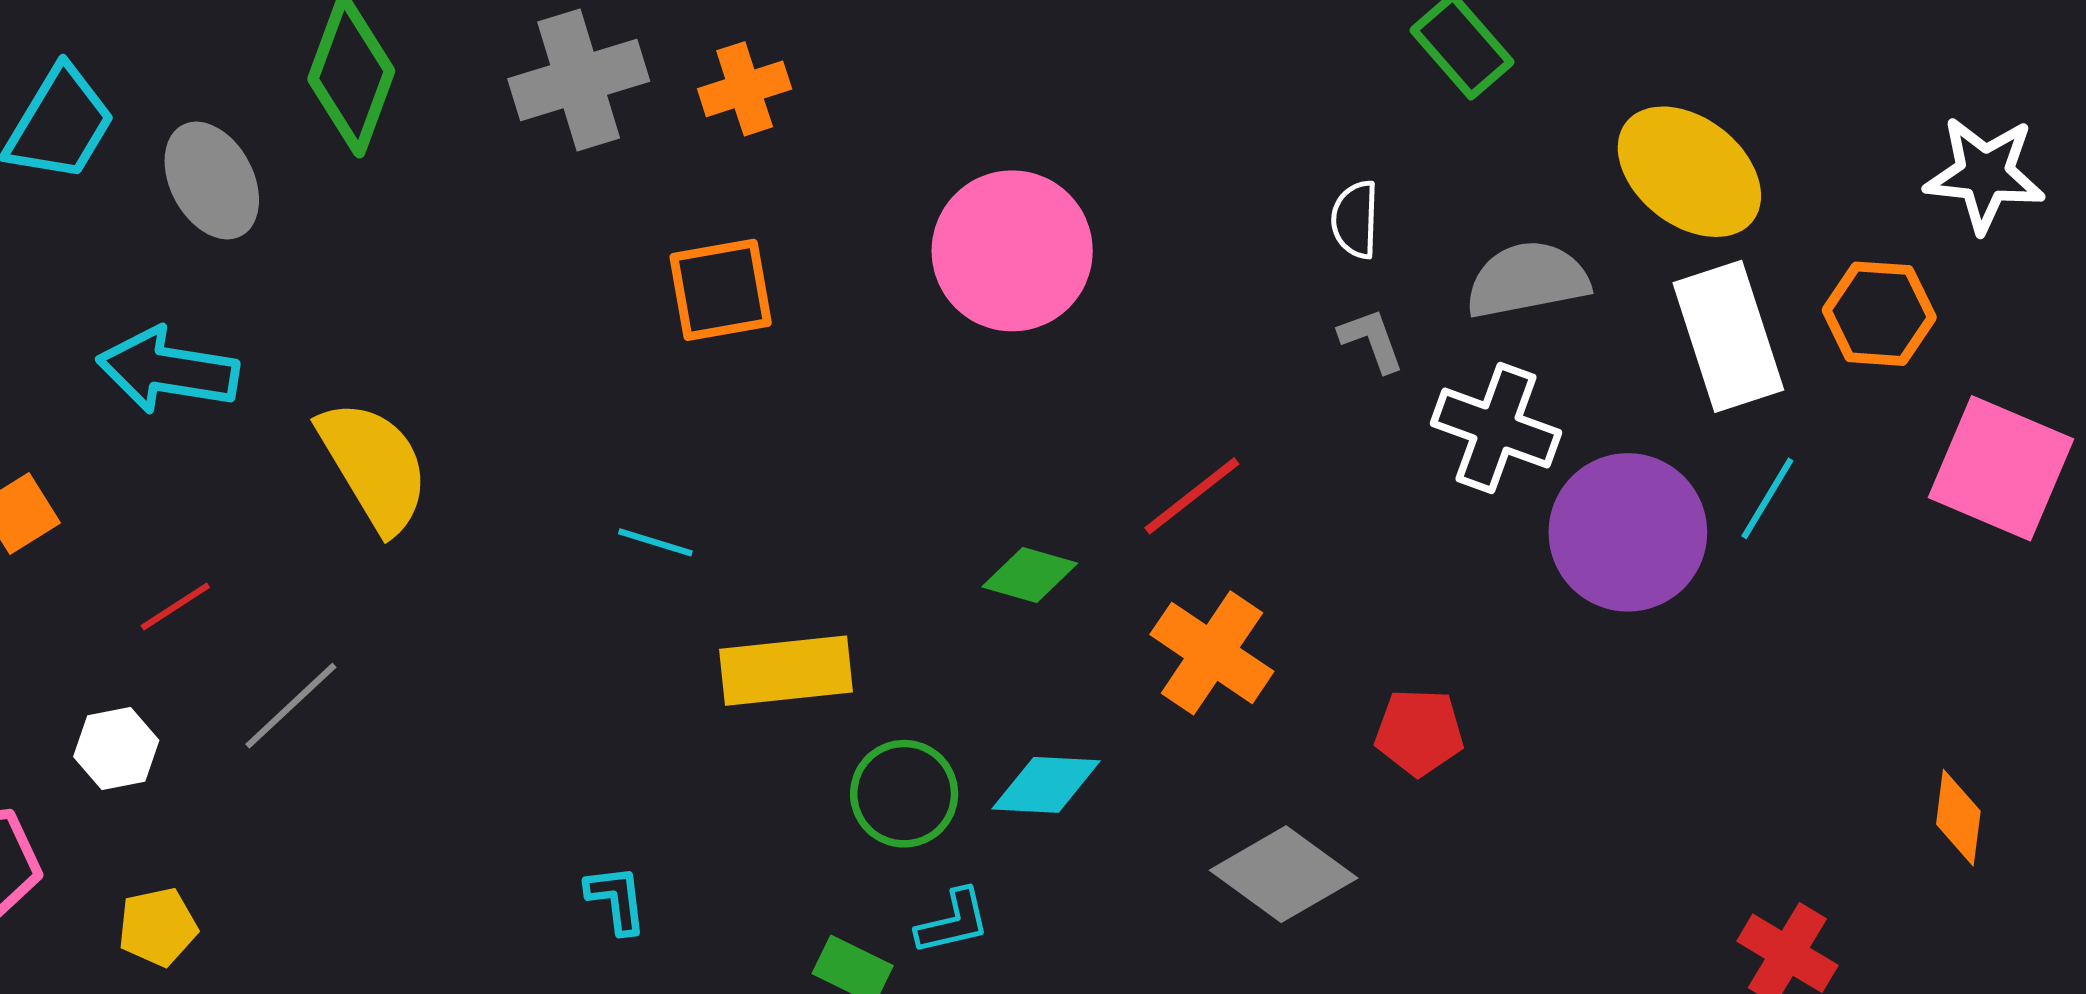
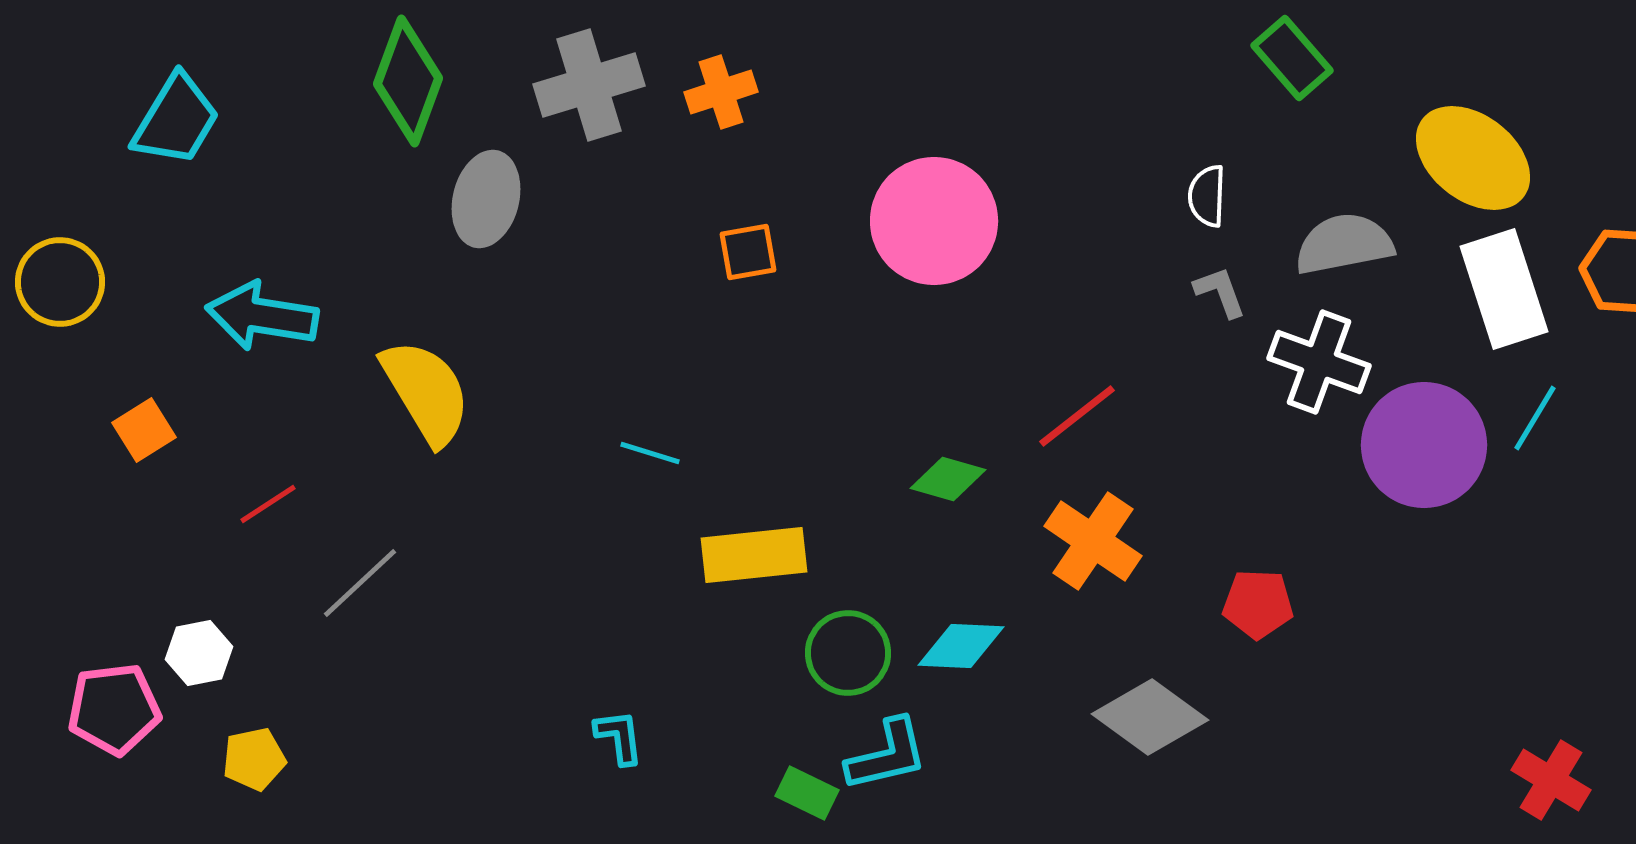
gray ellipse: (212, 181) -> (486, 199), moved, turned 42
orange square: (721, 290) -> (748, 252), moved, size x0.7
white hexagon: (116, 748) -> (199, 653), moved
cyan L-shape: (953, 922) -> (887, 755), size x1.4

